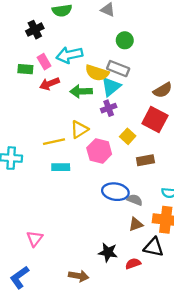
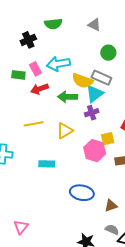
yellow square: (128, 136) -> (108, 139), turned 32
yellow line: (54, 142) -> (34, 124), moved
pink hexagon: (99, 151) -> (95, 151), moved
blue ellipse: (115, 192) -> (82, 193), moved
gray semicircle: (135, 200) -> (112, 230), moved
brown triangle: (136, 224) -> (111, 206), moved

